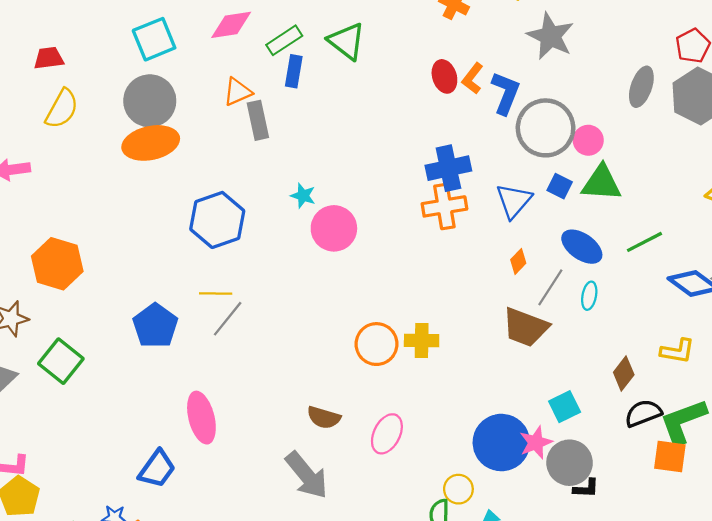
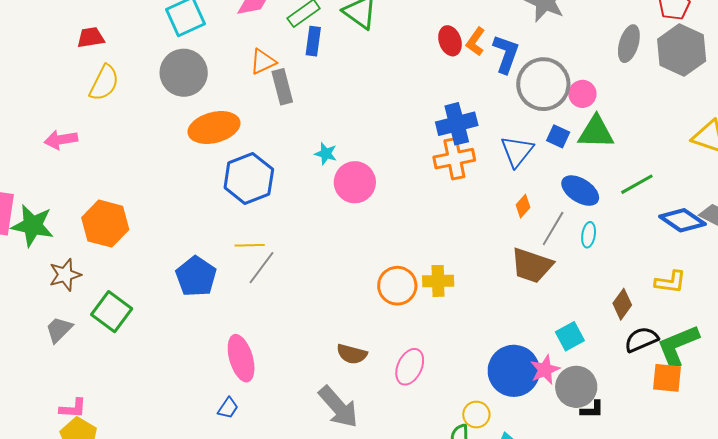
orange ellipse: (151, 143) -> (214, 128), moved
blue trapezoid: (157, 469) -> (228, 408), moved, size x0.6

